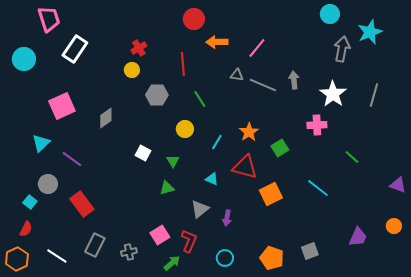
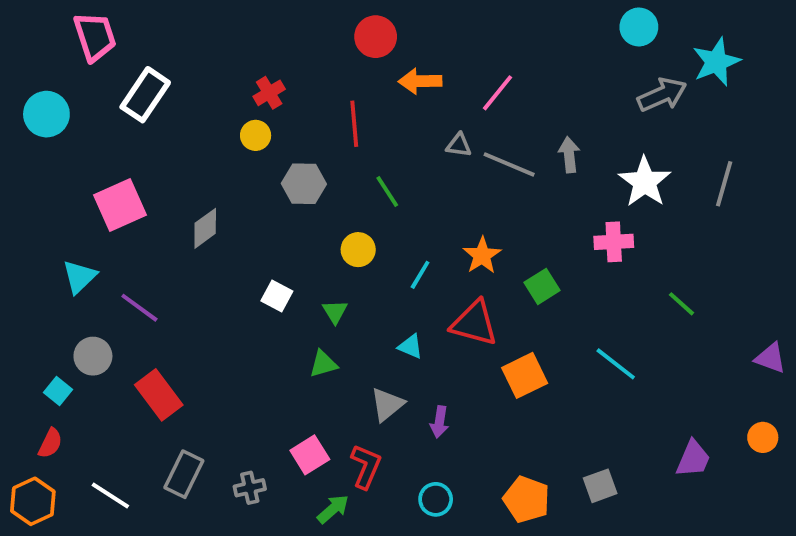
gray arrow: (342, 49) -> (662, 95), turned 55

